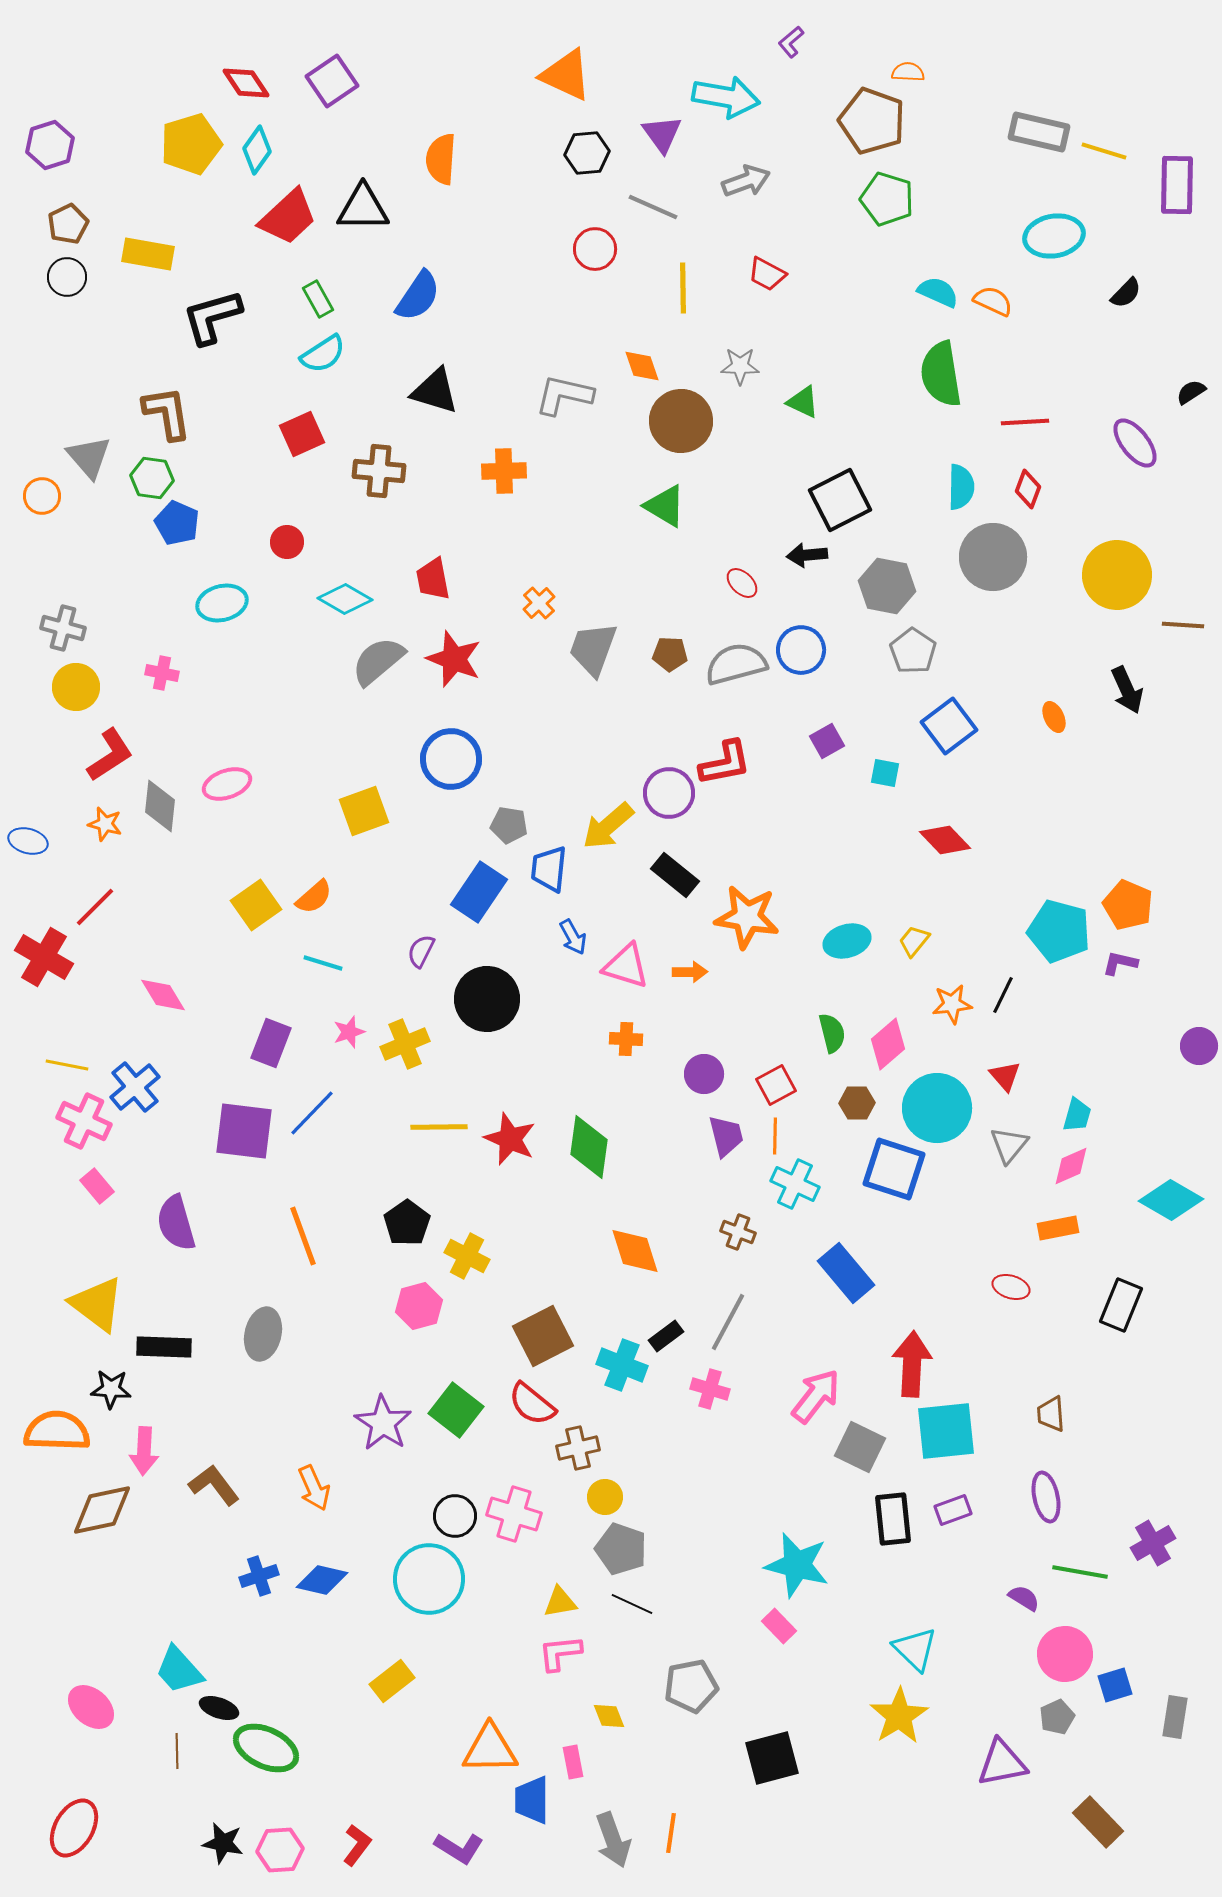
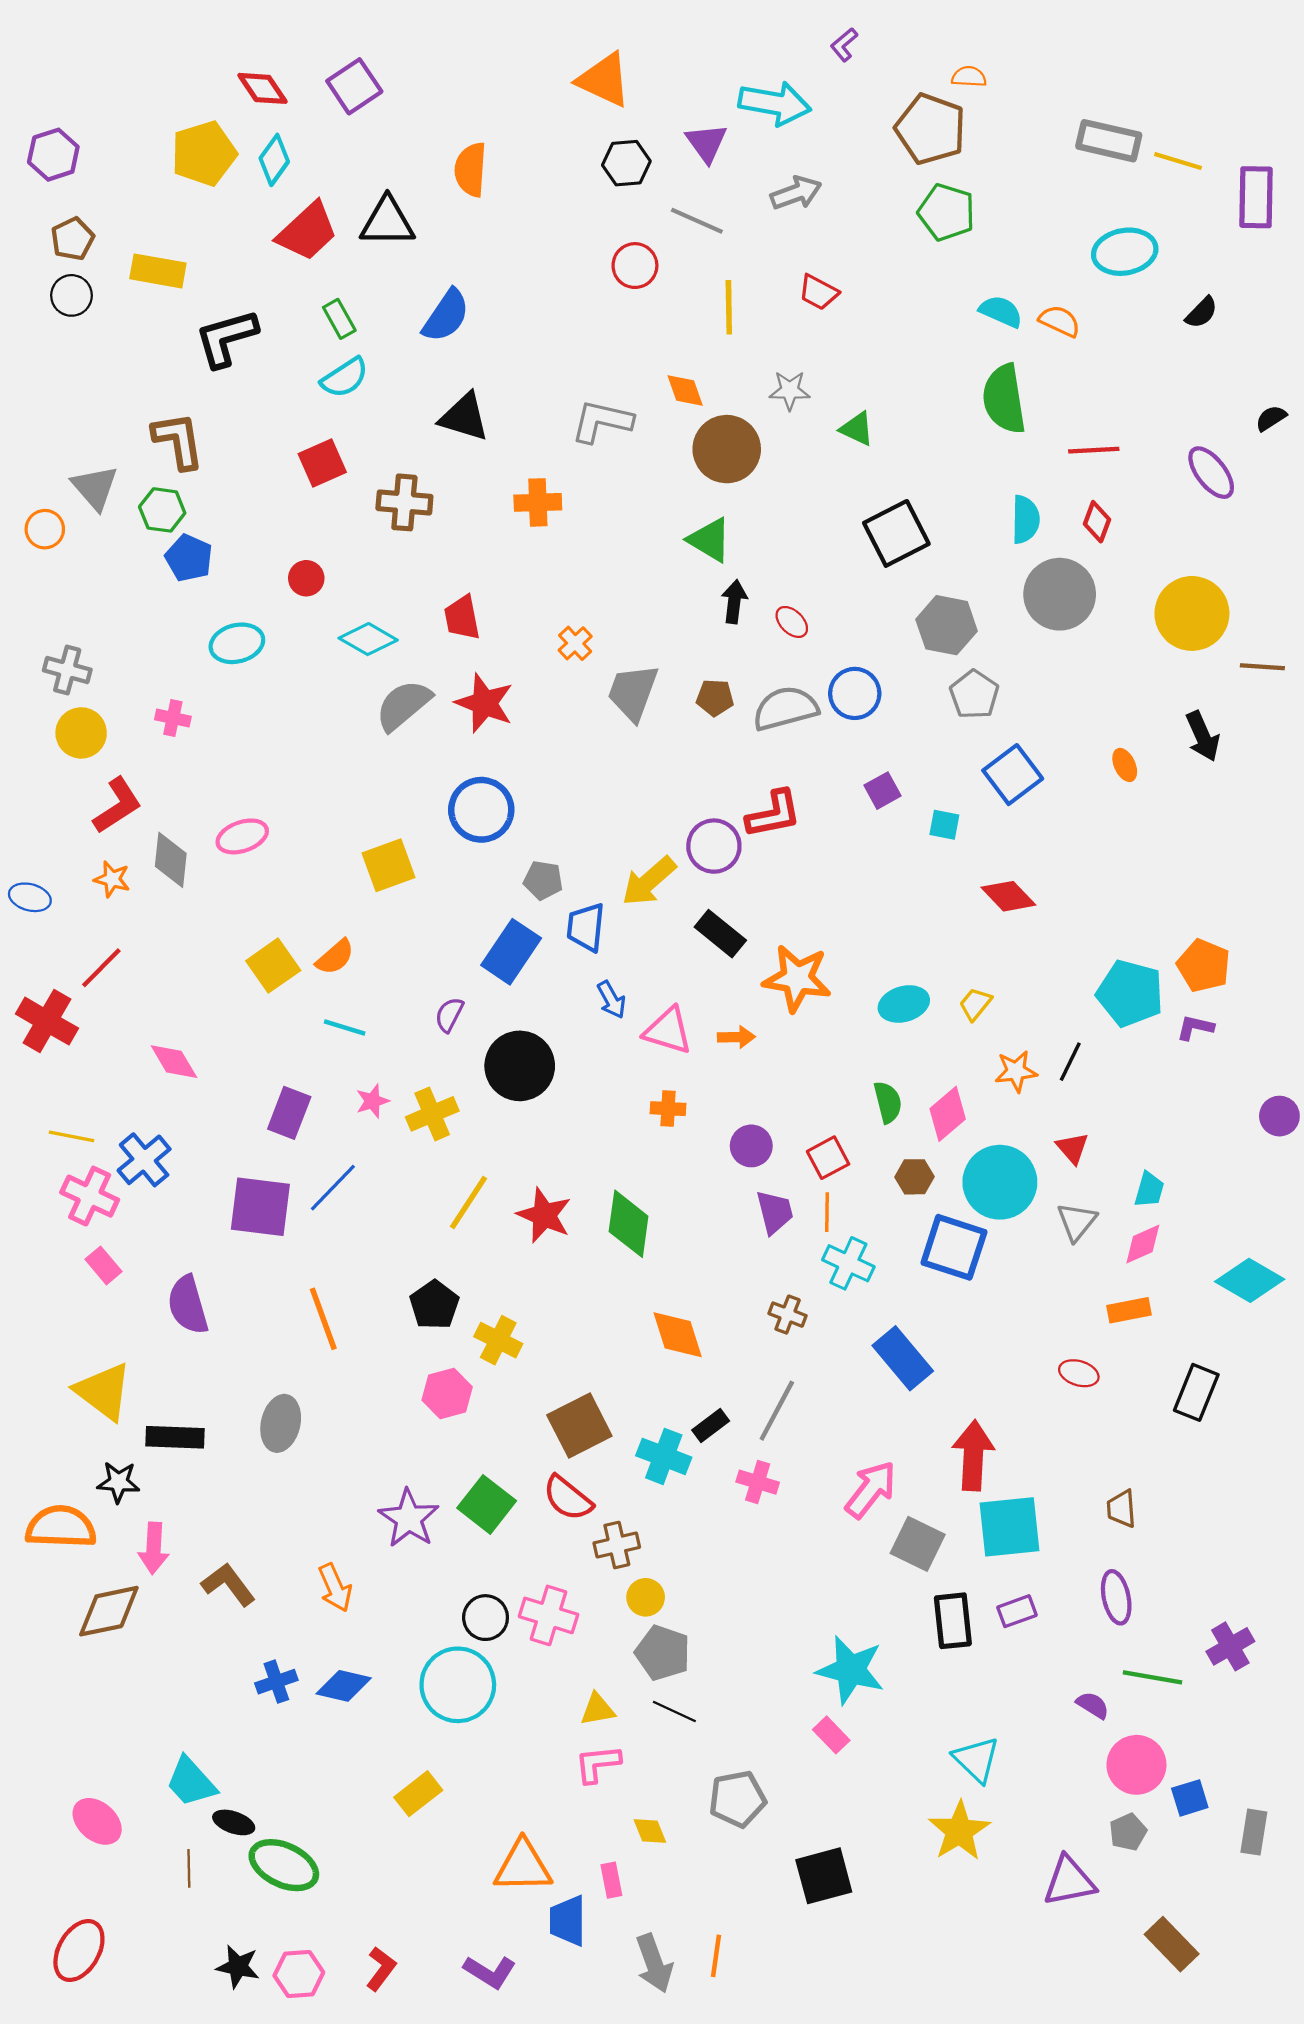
black arrow: (807, 555) -> (734, 602), moved, turned 102
yellow line: (439, 1127) -> (468, 1202), turned -56

